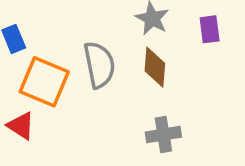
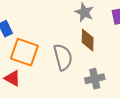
gray semicircle: (99, 65) -> (63, 57), moved

